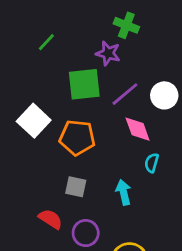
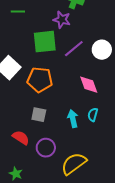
green line: (46, 42) -> (18, 12), turned 48
pink diamond: (138, 129) -> (89, 85), moved
cyan semicircle: (152, 163) -> (93, 115), moved

